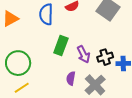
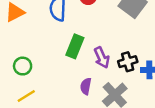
green circle: (18, 63) -> (23, 66), size x0.6

